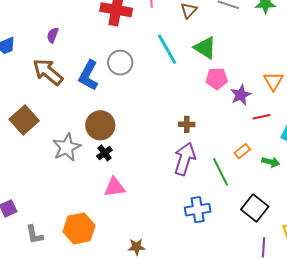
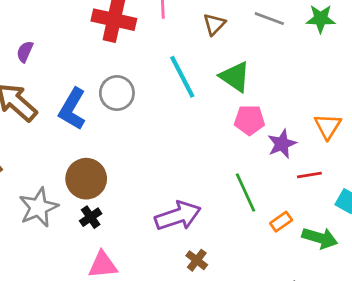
brown cross: (187, 124) -> (197, 260), moved, turned 35
purple arrow: (185, 159) -> (178, 216), moved, turned 52
green arrow: (271, 162) -> (320, 238), size x1.4
green line: (220, 172) -> (245, 193), moved

